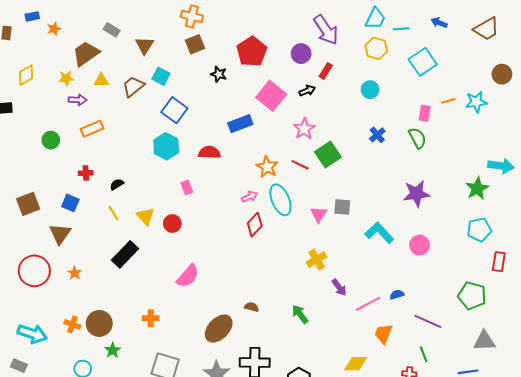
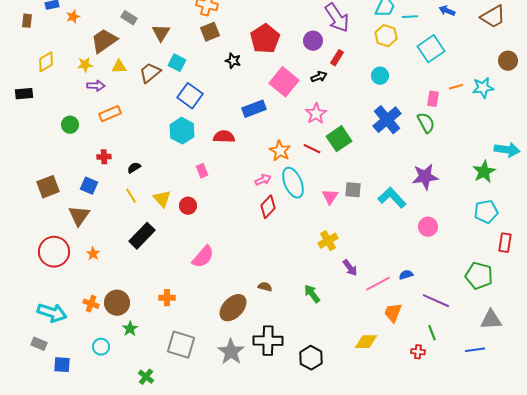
blue cross: (377, 135) -> (387, 120), size x1.8
cyan L-shape: (379, 233) -> (392, 198), moved

